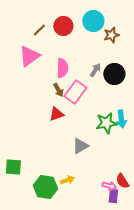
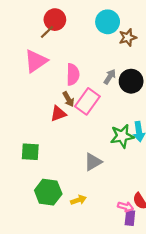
red circle: (63, 26) -> (55, 20), moved
red triangle: (56, 114) -> (58, 114), moved
green square: (13, 167) -> (30, 152), moved
green hexagon: (45, 187) -> (48, 192), moved

